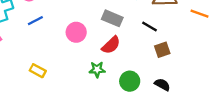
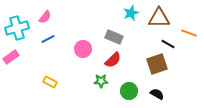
black line: (149, 26) -> (168, 44), moved
brown square: (162, 50) -> (157, 64), size x1.5

